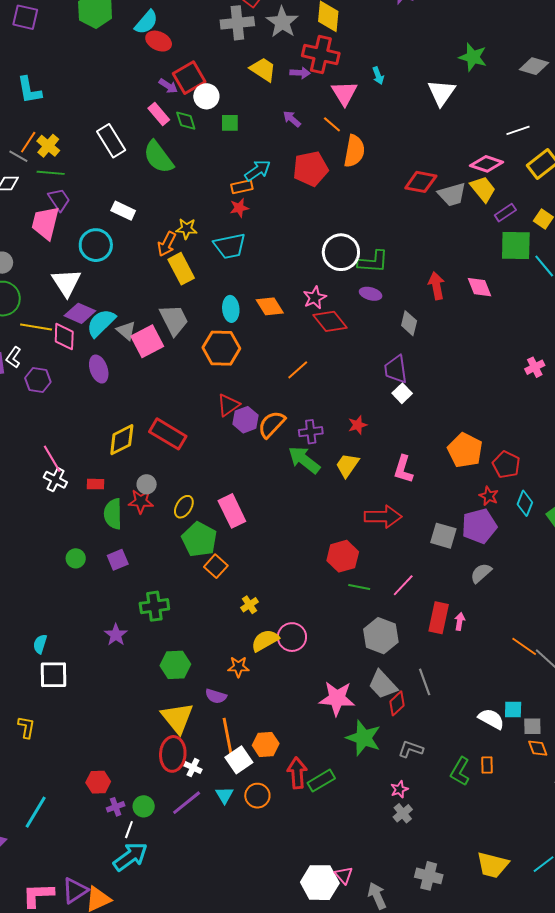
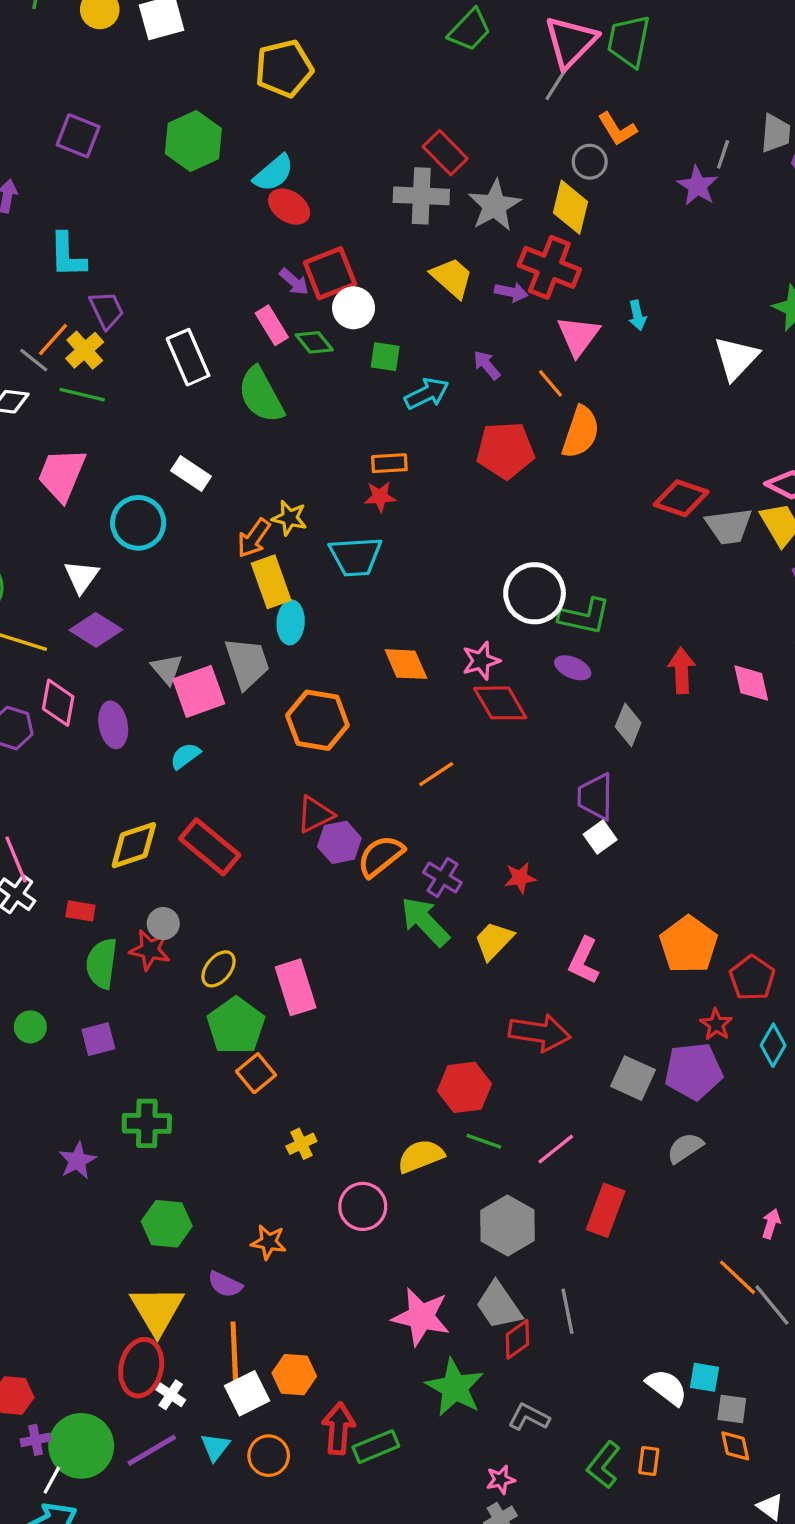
green diamond: (186, 121) -> (314, 342), turned -30
cyan arrow: (258, 171) -> (427, 394), moved
purple trapezoid: (59, 200) -> (107, 310), moved
white triangle: (66, 283) -> (81, 577), size x0.7
cyan ellipse: (231, 309) -> (291, 622), moved
cyan semicircle: (101, 323) -> (185, 756), moved, size x0.6
pink diamond: (64, 337) -> (58, 703), moved
purple cross: (311, 432) -> (442, 877), turned 30
pink arrow: (460, 621) -> (771, 1224), moved
yellow semicircle: (265, 640) -> (421, 1156), moved
green circle: (144, 806) -> (81, 1446), size x1.8

